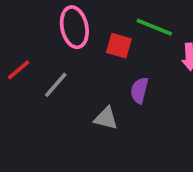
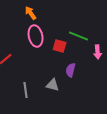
gray line: (56, 85) -> (26, 90), moved, turned -49

